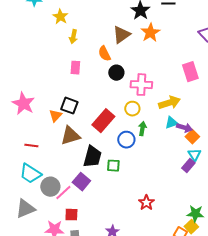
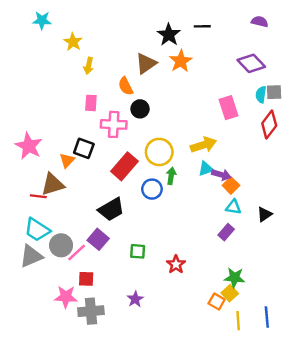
pink cross: (141, 85) -> (114, 124), moved
yellow circle: (132, 109) -> (159, 152), size x1.5
brown triangle: (70, 136) -> (53, 184), moved
cyan triangle: (194, 155) -> (233, 207), turned -48
black trapezoid: (92, 157) -> (111, 209), turned 45
green square: (113, 166) -> (138, 251), moved
purple rectangle: (188, 166) -> (226, 232), moved
gray triangle: (25, 209) -> (31, 256), moved

